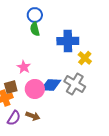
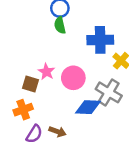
blue diamond: (51, 85) -> (88, 107), moved
brown square: (11, 87) -> (31, 84), moved, turned 32
pink circle: (35, 89) -> (73, 78), moved

